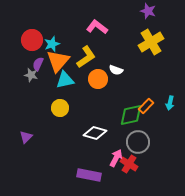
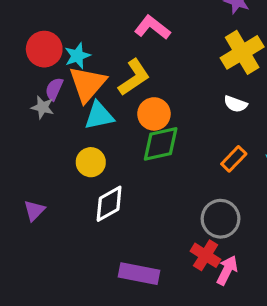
white semicircle: (116, 70) -> (235, 104), moved
green diamond: (131, 115) -> (161, 144), moved
white diamond: (95, 133) -> (109, 204), moved, turned -45
pink arrow: (116, 158) -> (227, 270), moved

